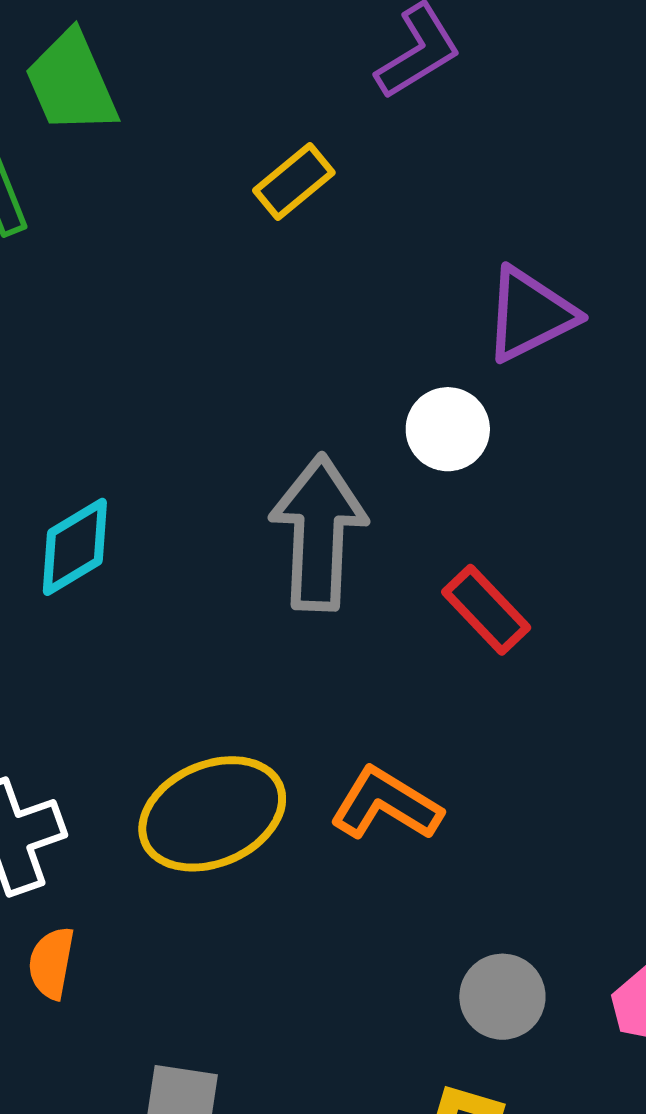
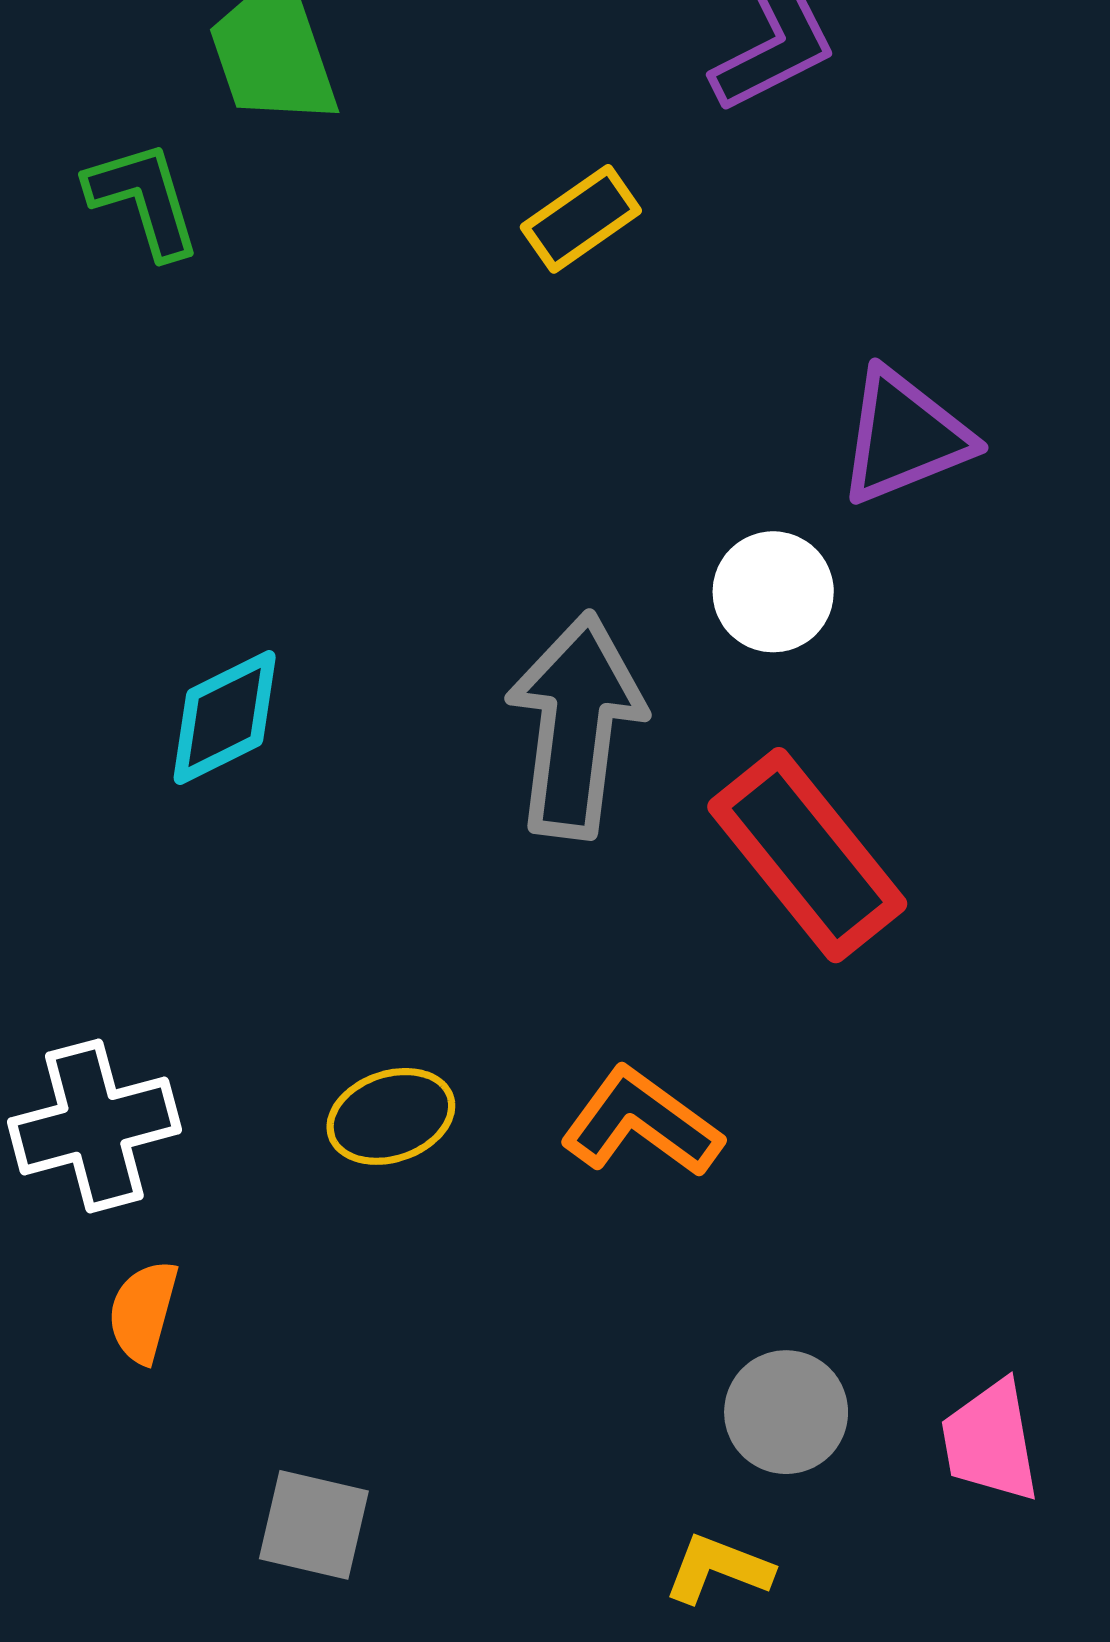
red rectangle: (486, 610) -> (807, 855), size x1.6
yellow ellipse: (212, 814) -> (391, 1116), size x0.6

